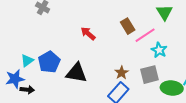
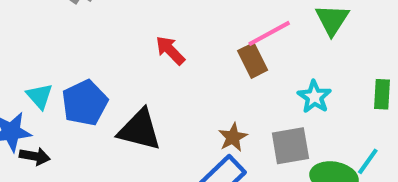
brown rectangle: (128, 26) -> (253, 60), moved
pink line: (145, 35) -> (269, 33), moved
cyan triangle: (27, 61) -> (40, 96), turned -40

